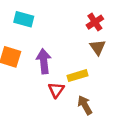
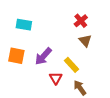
purple arrow: (44, 61) -> (43, 56), turned -126
yellow rectangle: (78, 76) -> (71, 65), turned 70

